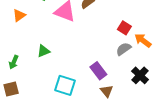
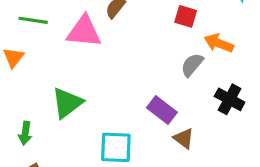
red square: (124, 28) -> (186, 16), moved
green triangle: (43, 51) -> (67, 103), size x1.5

